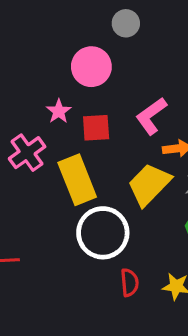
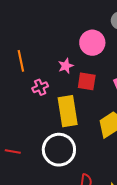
pink cross: (27, 153) -> (40, 87), size x0.7
white circle: (103, 233) -> (59, 150), moved

